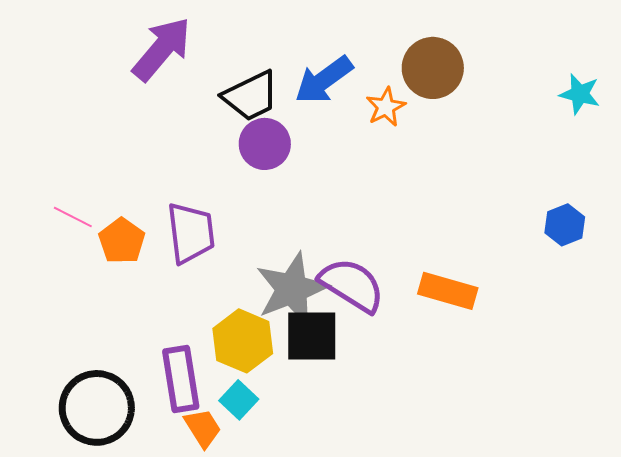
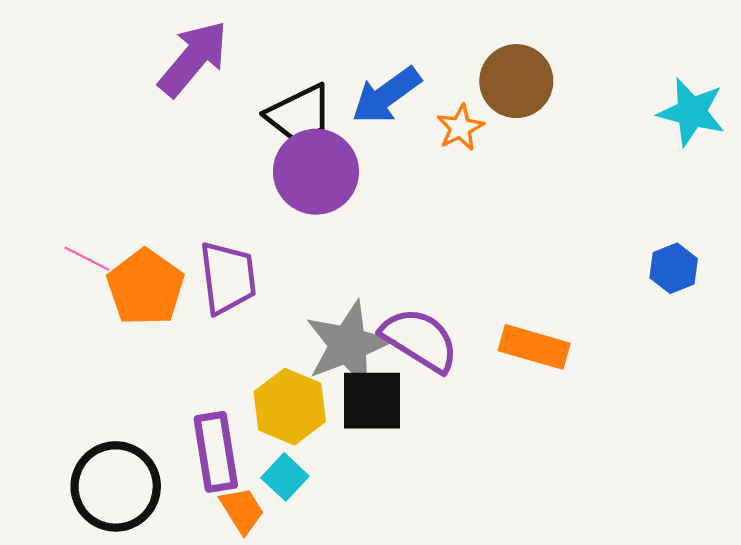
cyan star: (580, 94) -> (692, 112), size x1.4
purple circle: (265, 144) -> (316, 172), size x1.4
orange pentagon: (122, 241) -> (145, 287), size x1.4

